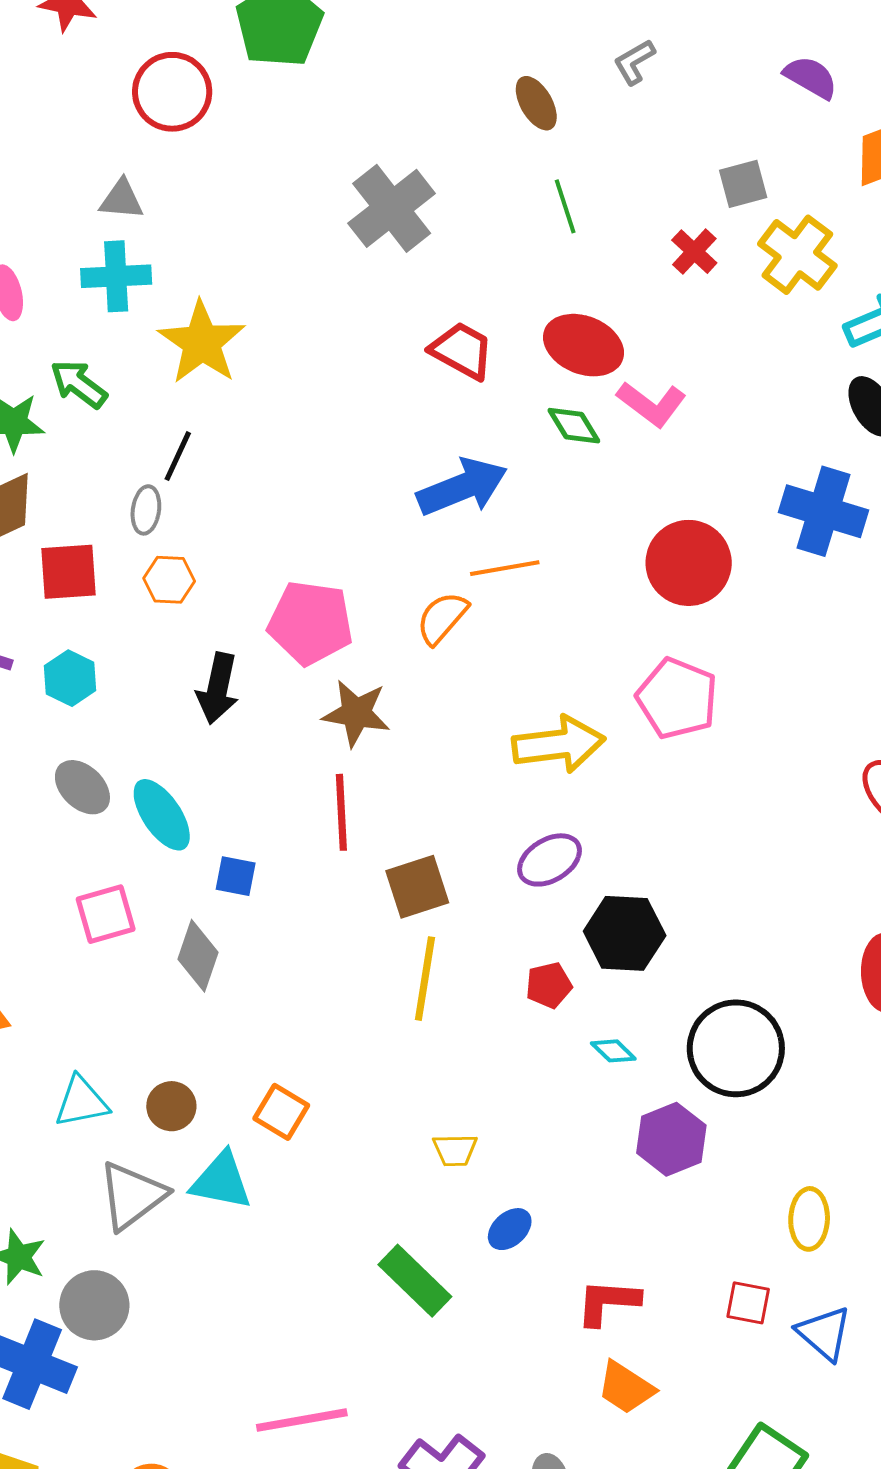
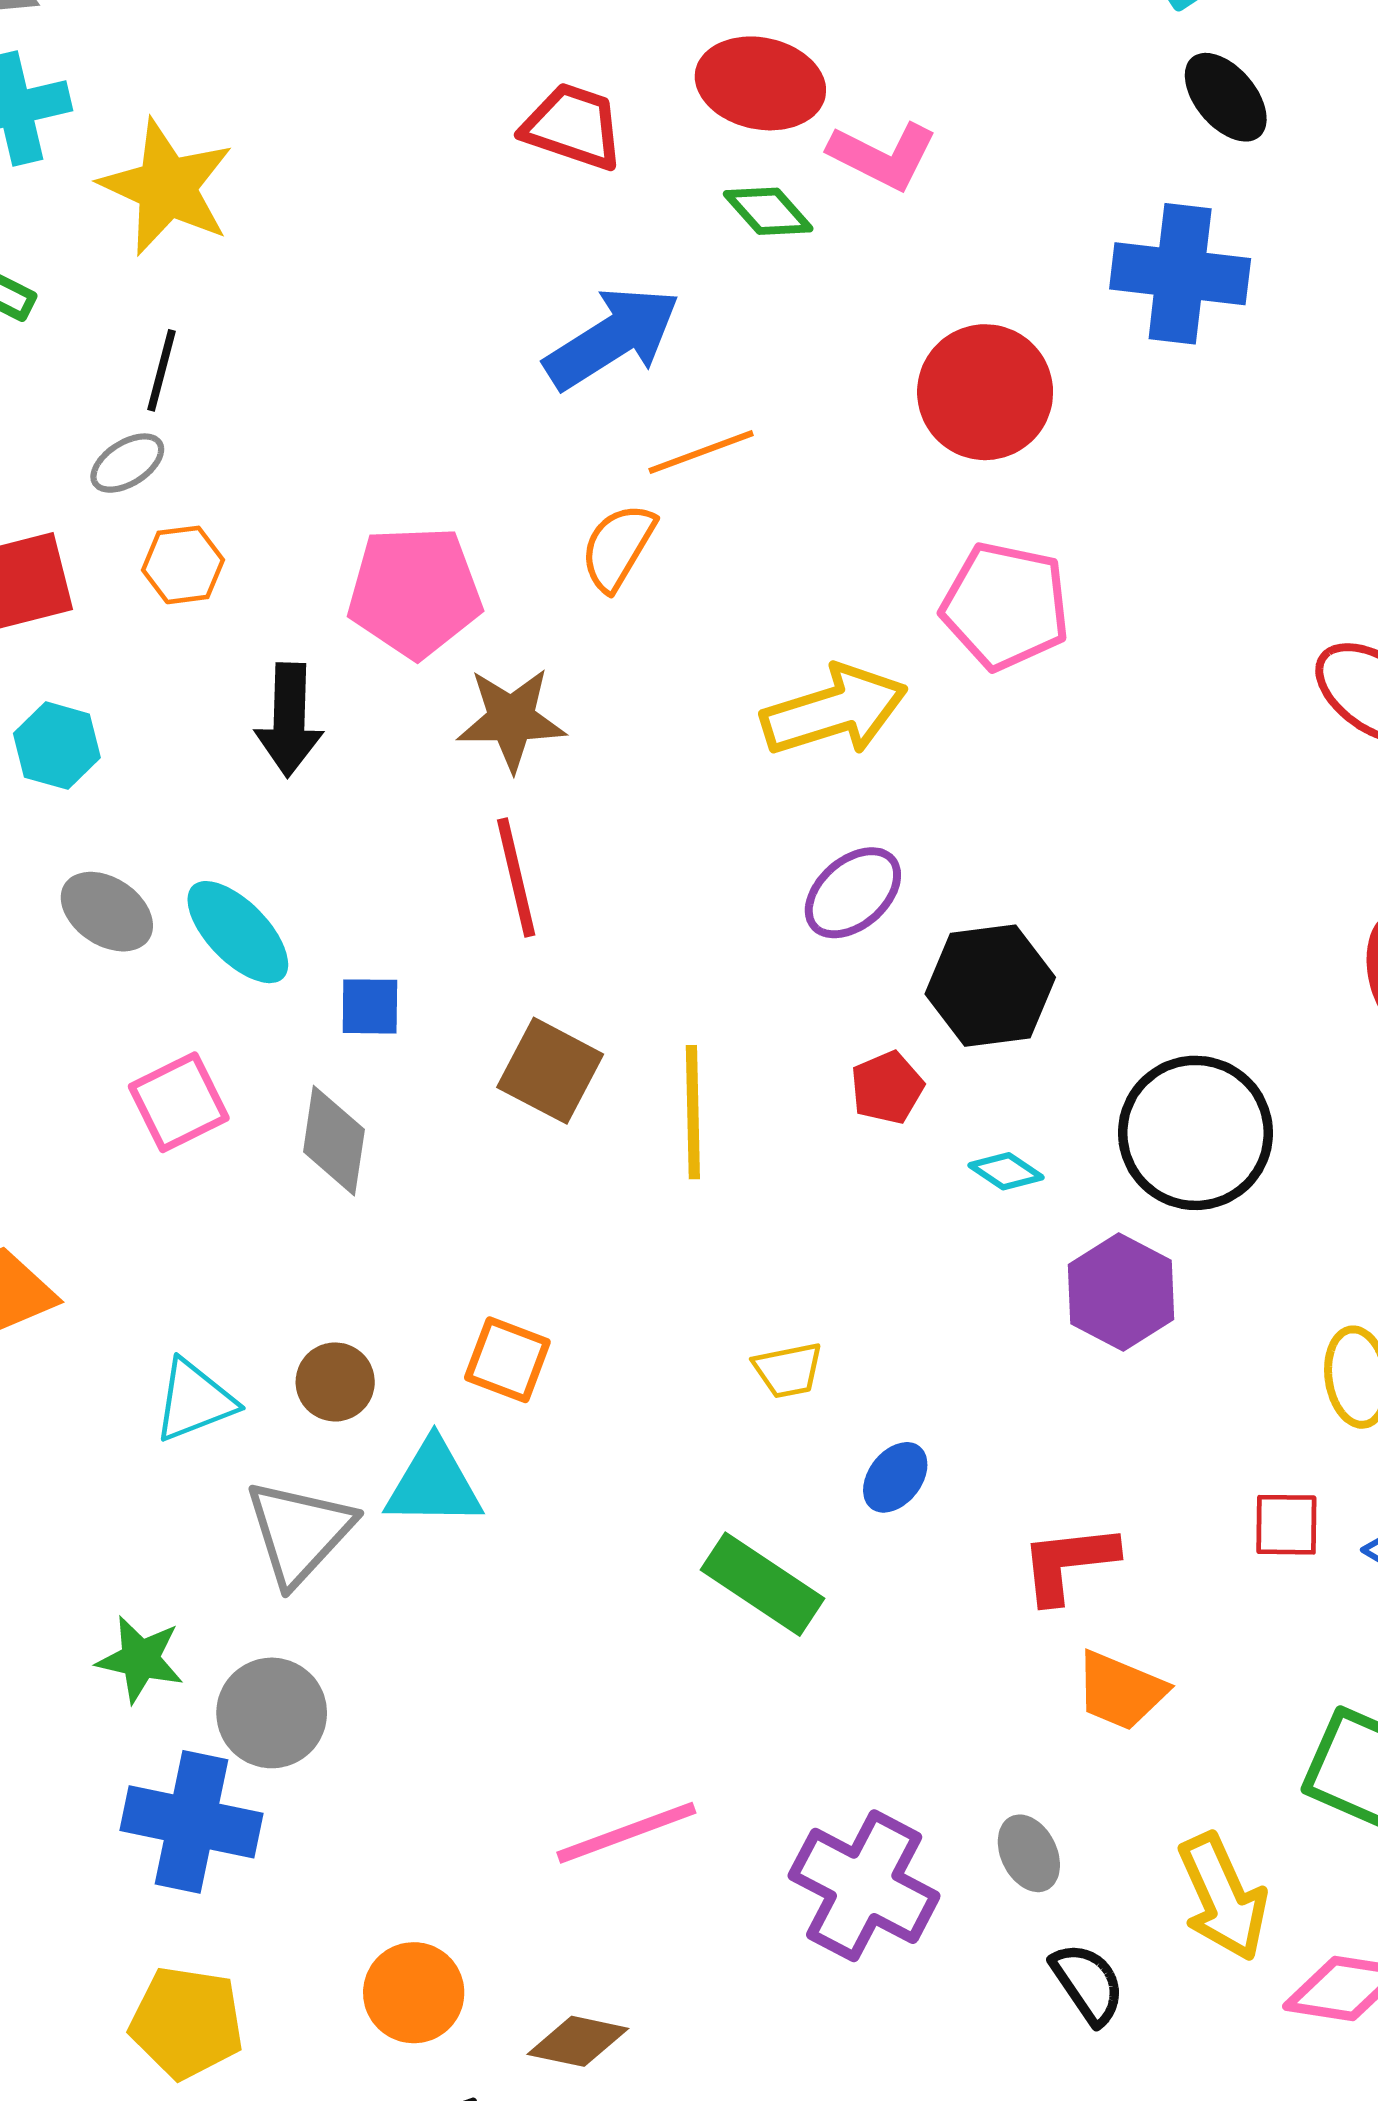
gray ellipse: (146, 510) -> (127, 463), turned 60
brown square: (417, 887) -> (550, 1071), moved, turned -34

